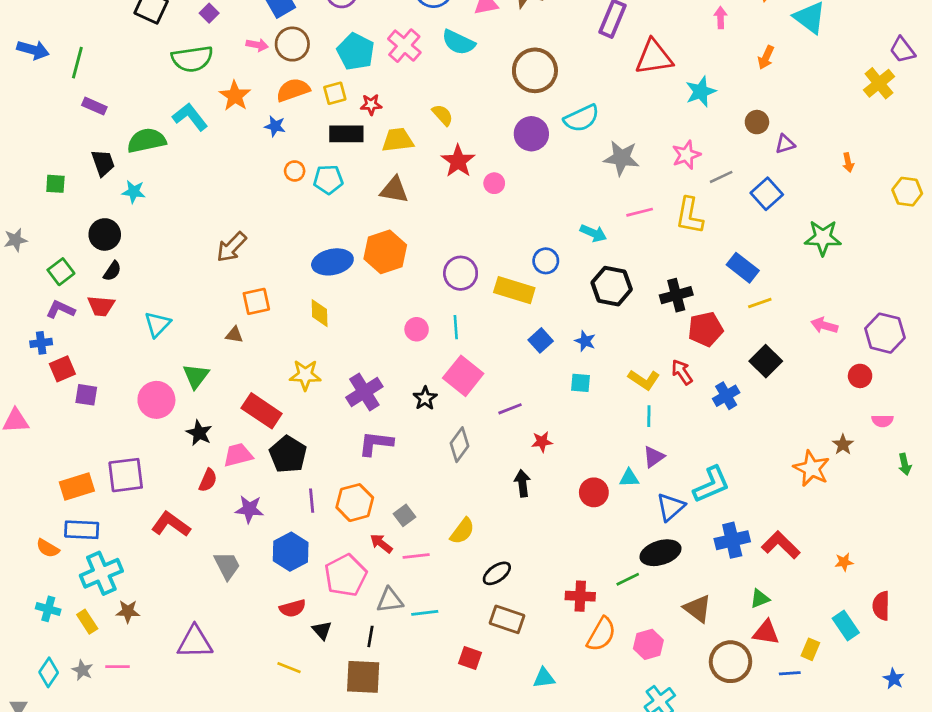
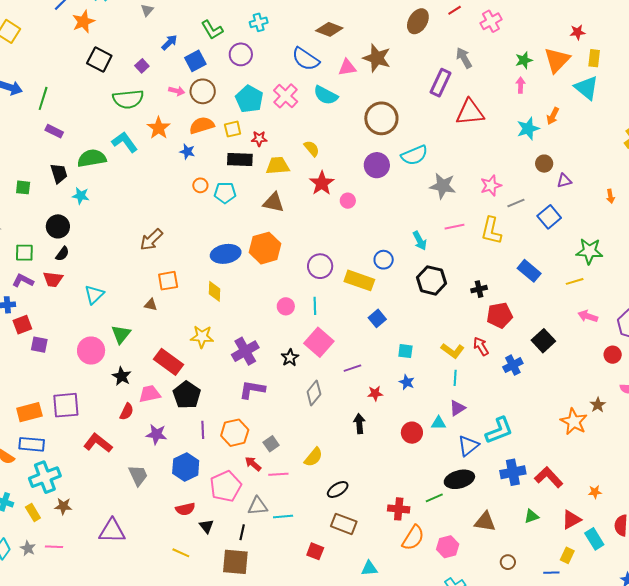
cyan star: (701, 92) -> (528, 129), moved
cyan arrow: (593, 233) -> (420, 241), turned 36
green square: (61, 272) -> (24, 253), turned 36
black cross: (676, 295) -> (479, 289), size x0.7
yellow line: (760, 303) -> (575, 281), moved
blue star: (585, 341) -> (407, 382), moved
brown triangle: (698, 609) -> (485, 522), turned -30
red triangle: (766, 632) -> (571, 520), moved, turned -40
brown circle: (731, 662) -> (508, 562), size x0.5

